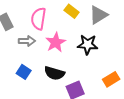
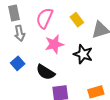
gray arrow: (27, 41) -> (20, 33), moved, turned 63

